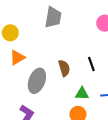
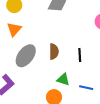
orange triangle: (17, 58) -> (14, 29), turned -35

